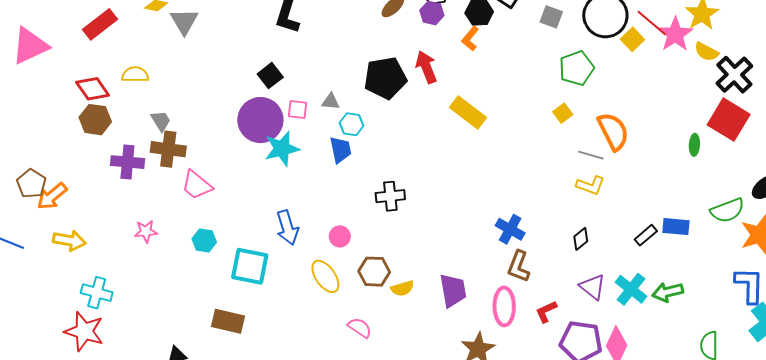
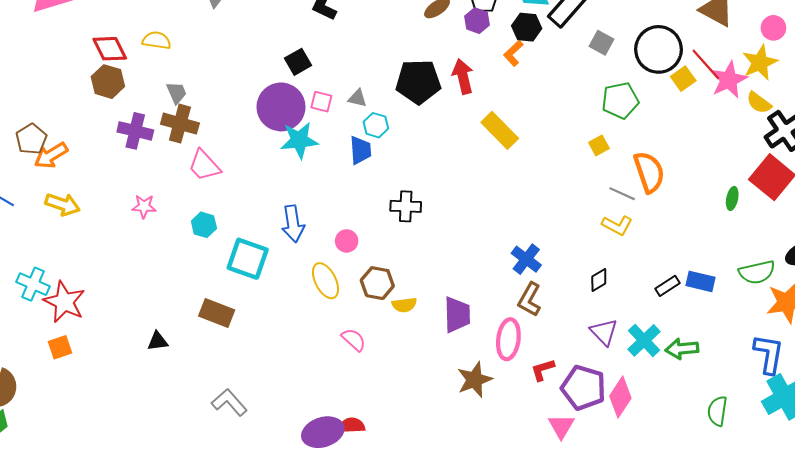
cyan cross: (97, 293) -> (33, 284), moved
red L-shape: (546, 312) -> (543, 370), moved

